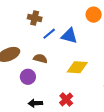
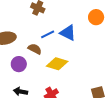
blue line: (49, 34) -> (48, 34), moved
yellow diamond: (77, 67) -> (57, 64), moved

